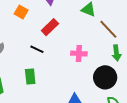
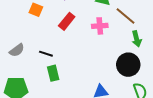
black line: (37, 49) -> (46, 54), moved
pink cross: (79, 54) -> (100, 26), moved

